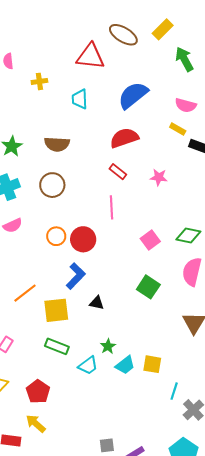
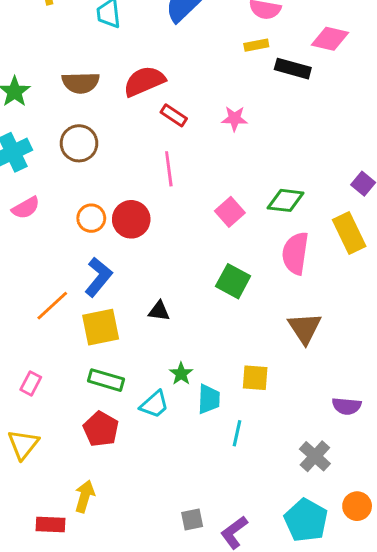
yellow rectangle: (178, 129) -> (256, 45), turned -35
red semicircle: (124, 138) -> (144, 81), moved
blue L-shape: (76, 276) -> (98, 277), moved
yellow square: (152, 364) -> (255, 378), moved
cyan trapezoid: (125, 365) -> (209, 399), turned -45
cyan line: (174, 391) -> (237, 433), moved
red pentagon: (38, 392) -> (101, 429), moved
yellow arrow: (36, 424) -> (85, 496), turned 70

